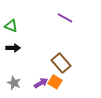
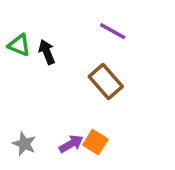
black arrow: (13, 48) -> (47, 52), moved, turned -112
brown rectangle: (61, 63) -> (106, 81), moved

